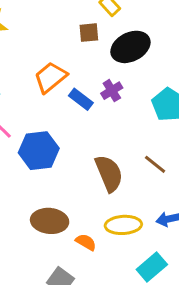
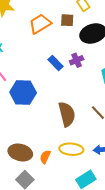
orange trapezoid: (51, 77) -> (40, 24), moved
brown ellipse: (50, 221) -> (20, 152), moved
orange semicircle: (86, 242) -> (45, 157), turned -104

